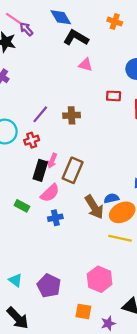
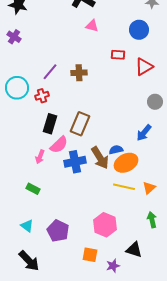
pink arrow: (52, 161) -> (40, 157), moved
green rectangle: (22, 206) -> (33, 189), moved
blue cross: (55, 218) -> (75, 162), moved, size x1.5

